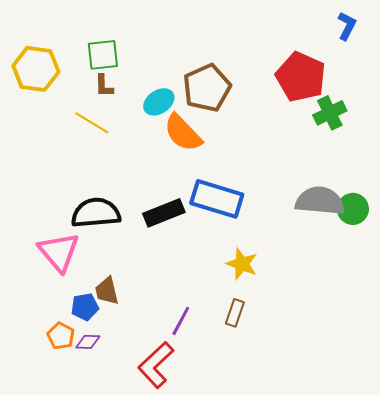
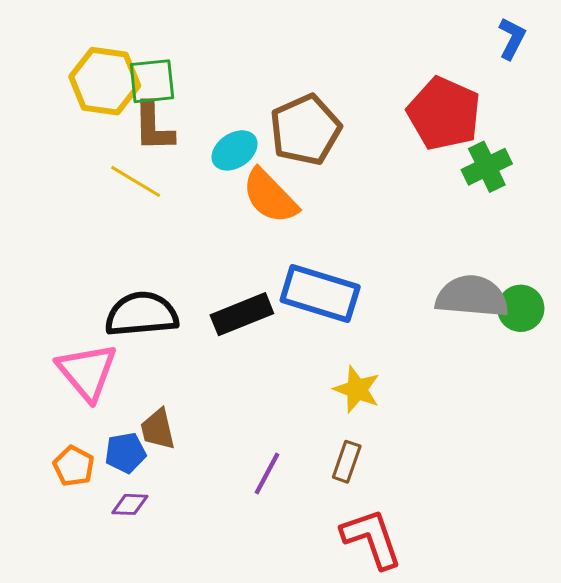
yellow hexagon: (36, 69) -> (105, 81), moved
brown L-shape: (104, 86) -> (153, 127), size x1.5
orange pentagon: (61, 336) -> (74, 466), moved
red L-shape: (156, 365) -> (372, 538), moved, turned 114

